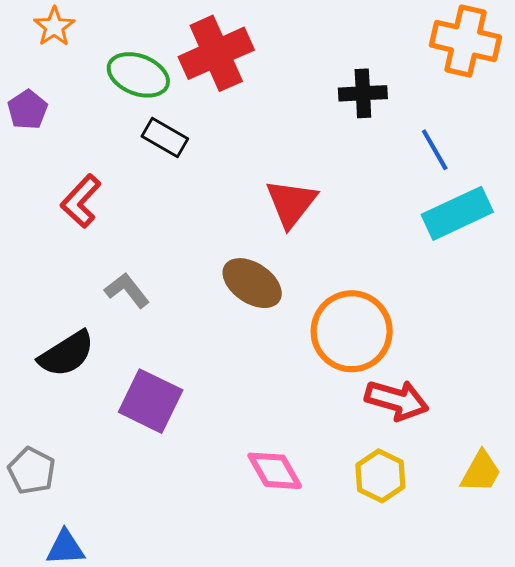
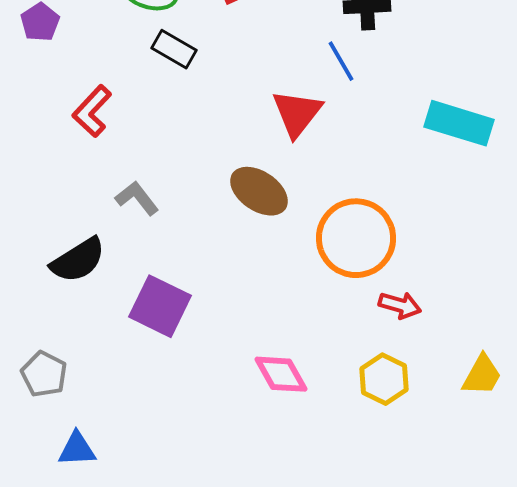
blue line: (435, 150) -> (341, 61), moved
cyan rectangle: (457, 213) -> (459, 123), turned 42
red arrow: (397, 400) -> (400, 305), size x0.7

